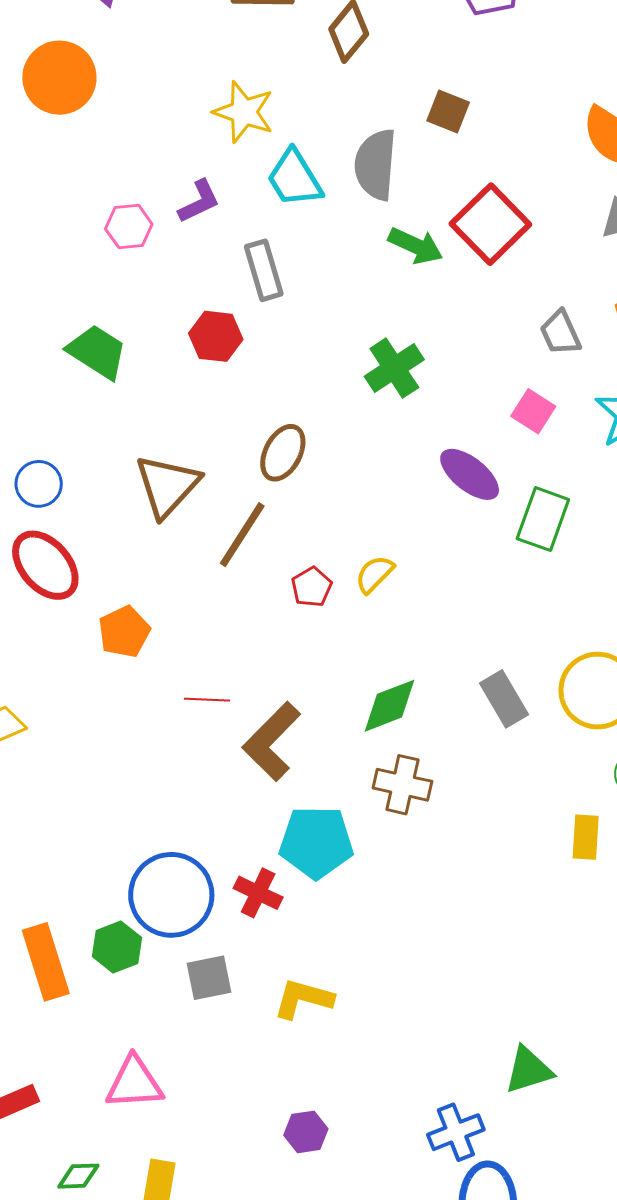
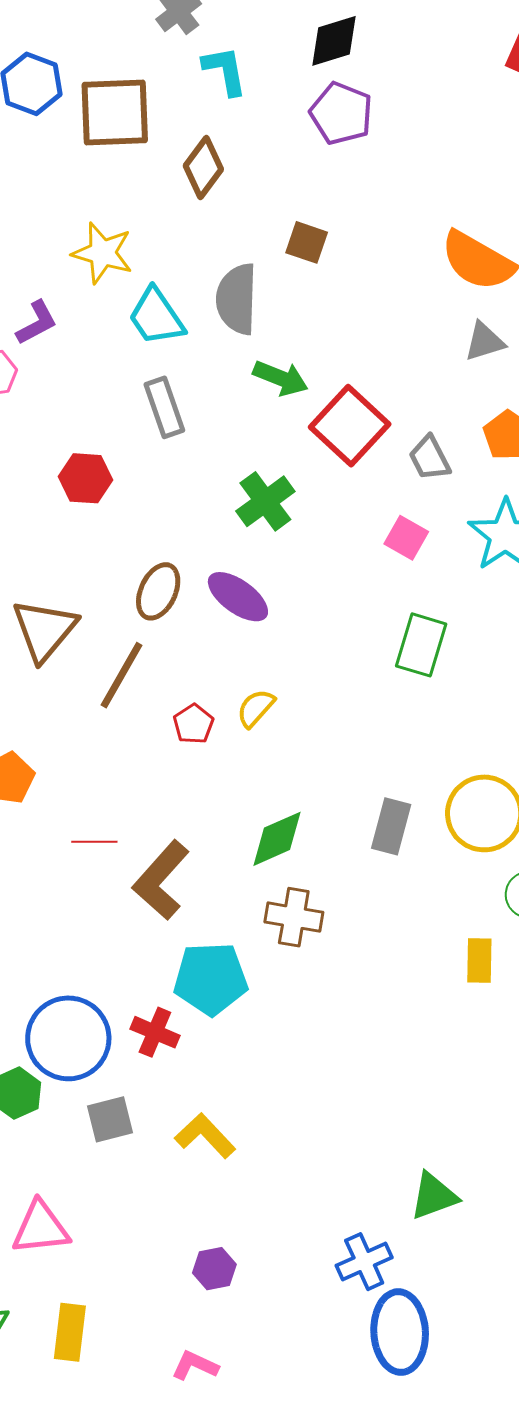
purple L-shape: (199, 201) -> (37, 323), moved
red square: (490, 224) -> (350, 426), moved
gray rectangle: (264, 270) -> (164, 407), moved
purple ellipse: (470, 474) -> (238, 597), moved
gray rectangle: (504, 699) -> (391, 826), turned 48
yellow L-shape: (303, 999) -> (205, 1136), turned 34

